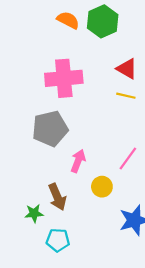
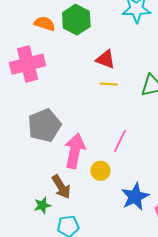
pink cross: (64, 78) -> (28, 64), moved
pink arrow: (78, 161) -> (75, 151), size x1.6

